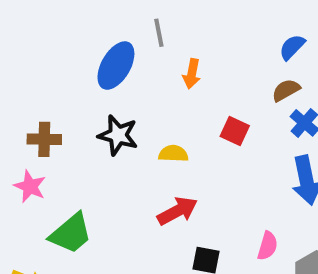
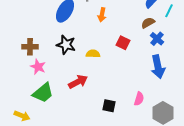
pink star: (30, 186) -> (38, 67), moved
red arrow: (177, 211) -> (78, 82), moved

